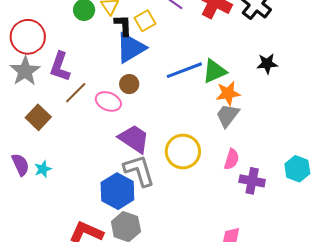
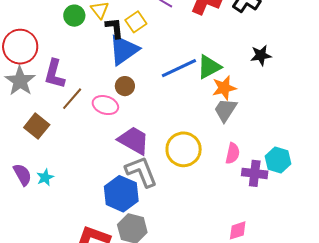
cyan hexagon: (297, 169) -> (278, 160), moved

